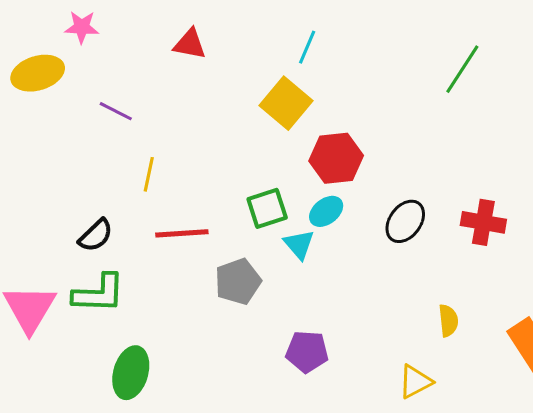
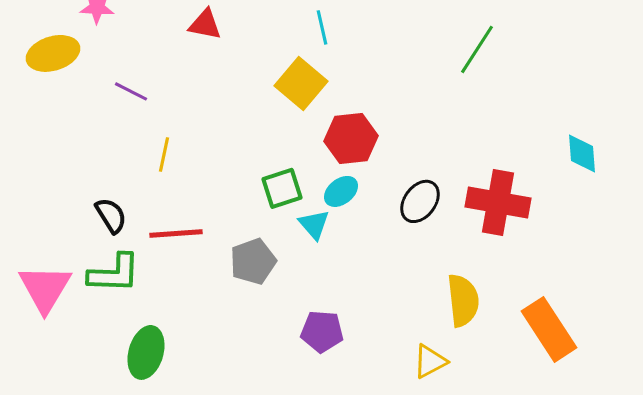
cyan line: (307, 47) -> (322, 27), turned -36
red cross: (483, 222) -> (498, 202), size x1.4
red line: (182, 233) -> (176, 233), moved
black semicircle: (96, 235) -> (111, 215), turned -78
yellow semicircle: (448, 321) -> (463, 300), size x1.6

